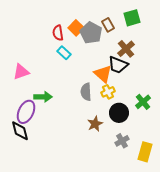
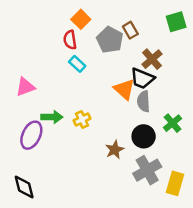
green square: (132, 18) -> (176, 22), moved
orange square: (76, 28) -> (81, 19), moved
gray semicircle: (86, 92) -> (144, 101), moved
yellow cross: (108, 92) -> (82, 119), moved
black diamond: (20, 131) -> (24, 187), moved
gray cross: (122, 141) -> (147, 170), size x1.6

